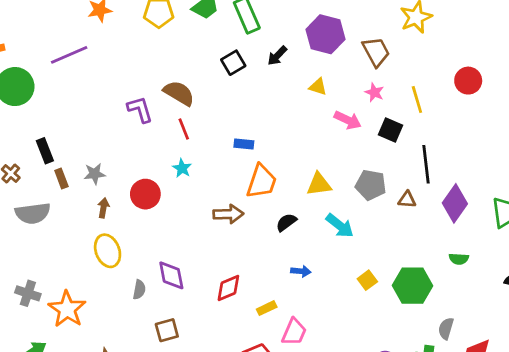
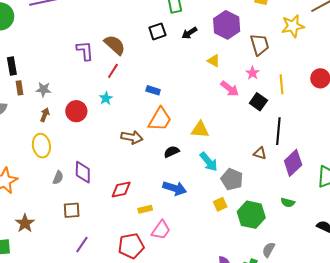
red line: (184, 129) -> (113, 71), turned 42
gray pentagon: (371, 185) -> (232, 179), moved
blue arrow: (301, 271) -> (175, 188), size x1.6

